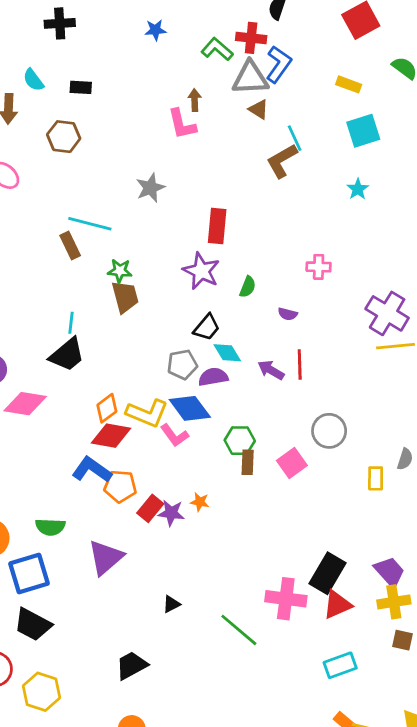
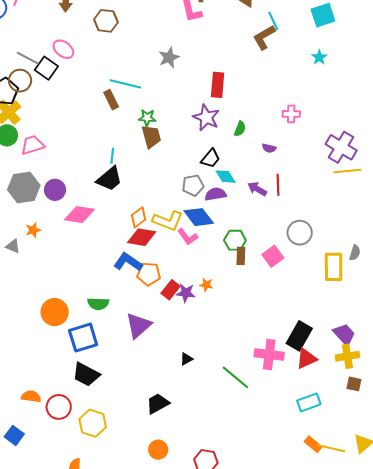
yellow rectangle: (376, 478) -> (334, 267), size x1.6

